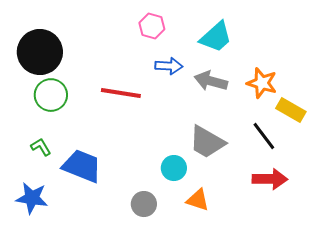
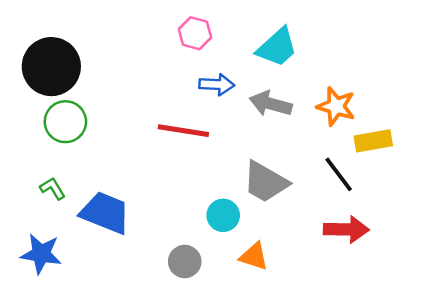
red line: (121, 93) -> (183, 131), moved
yellow rectangle: (291, 110) -> (373, 141), turned -40

